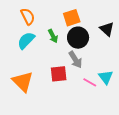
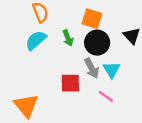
orange square: (72, 18) -> (92, 19), turned 30
cyan triangle: (106, 77) -> (112, 70), moved
orange triangle: (23, 82) -> (26, 106), moved

